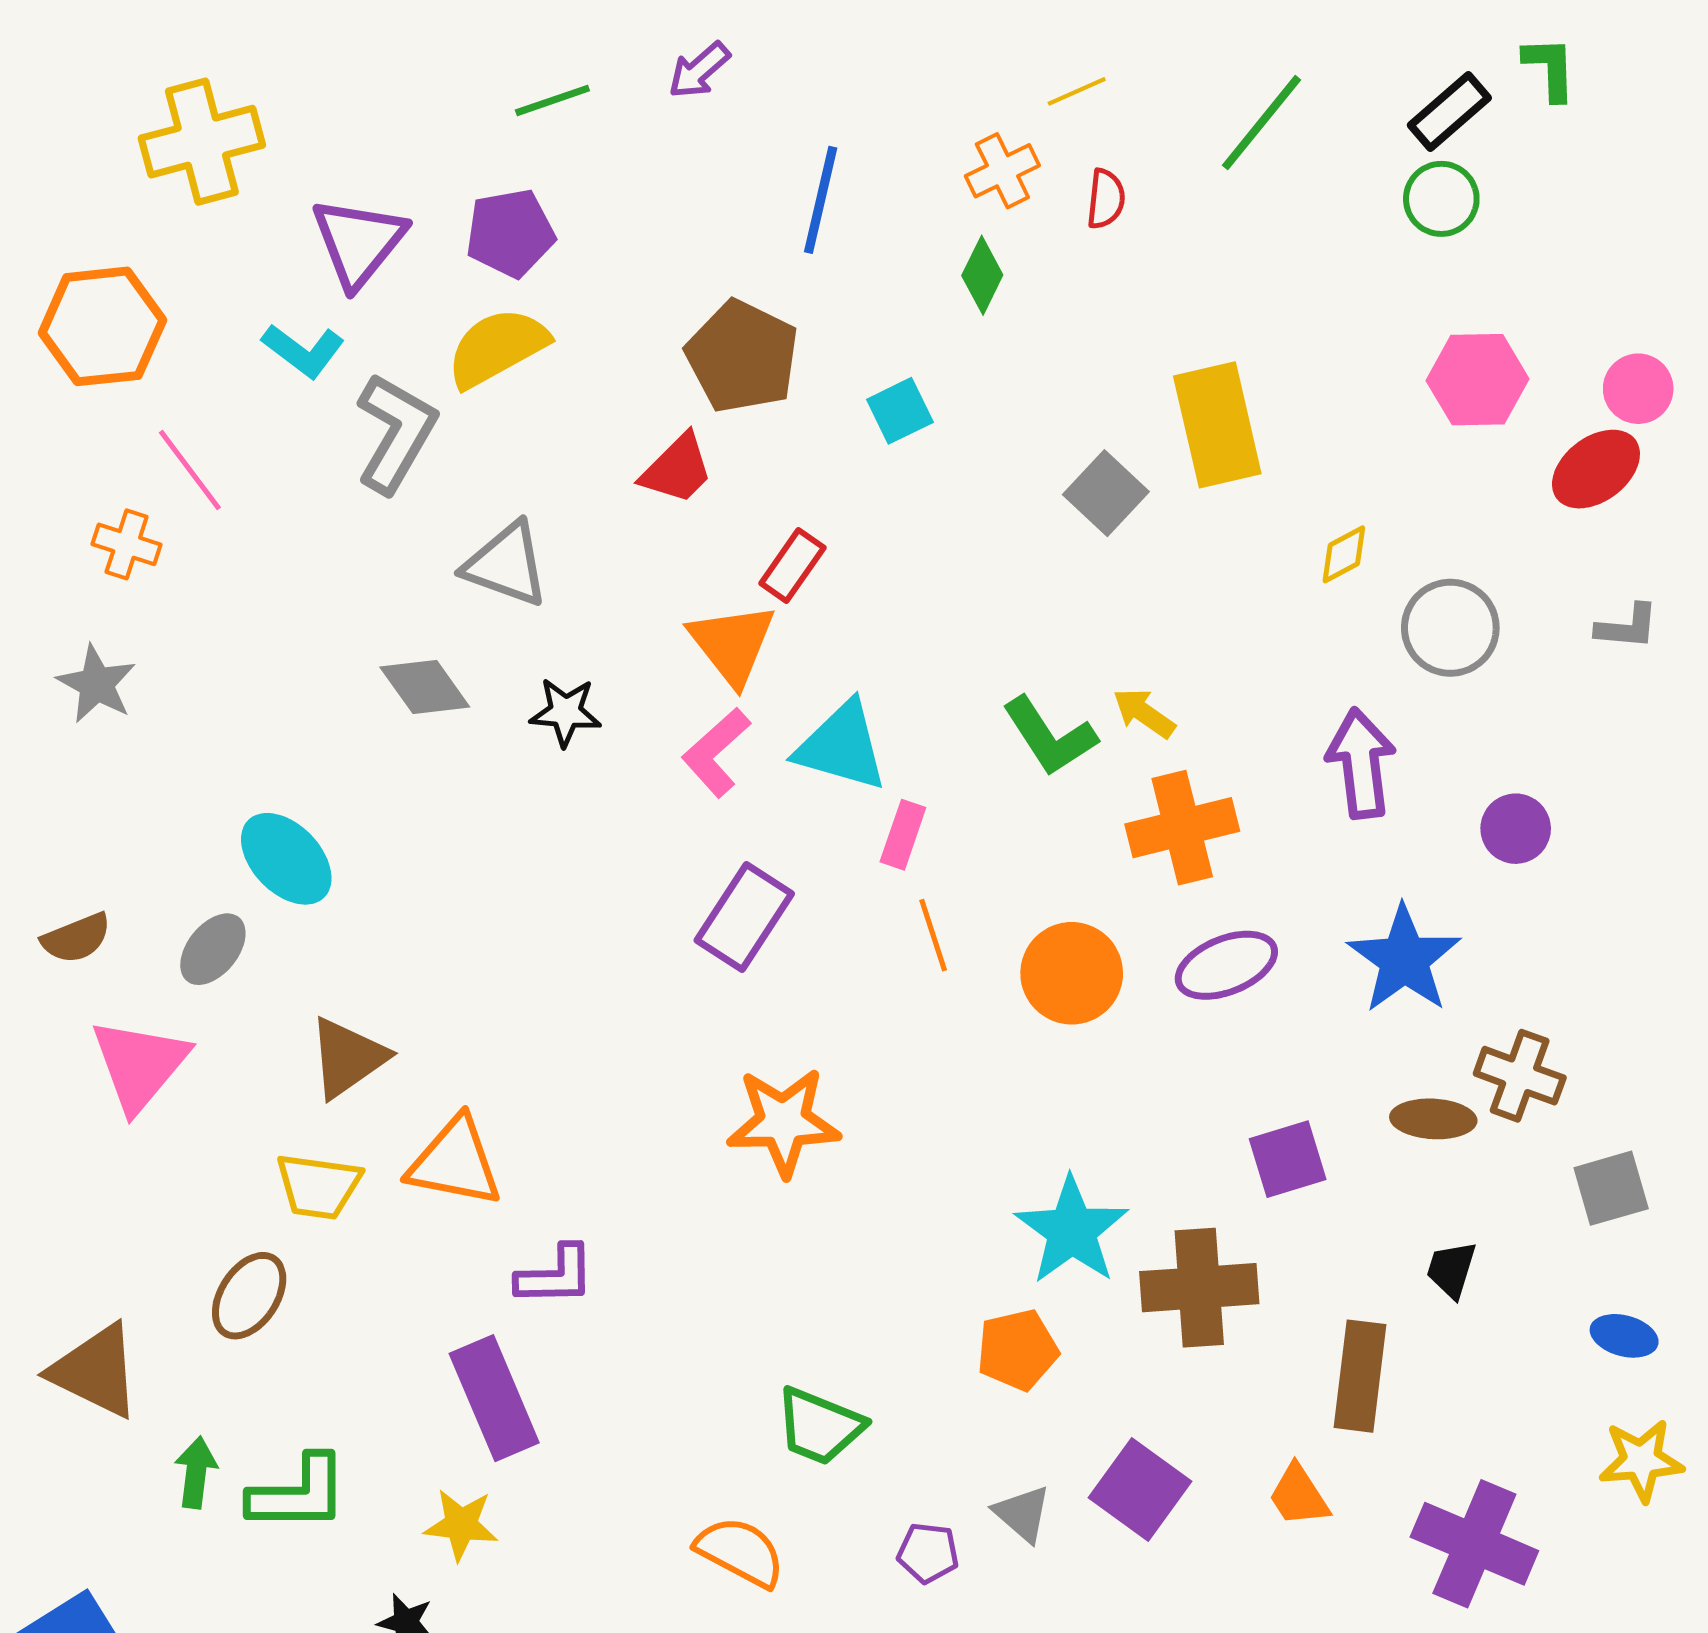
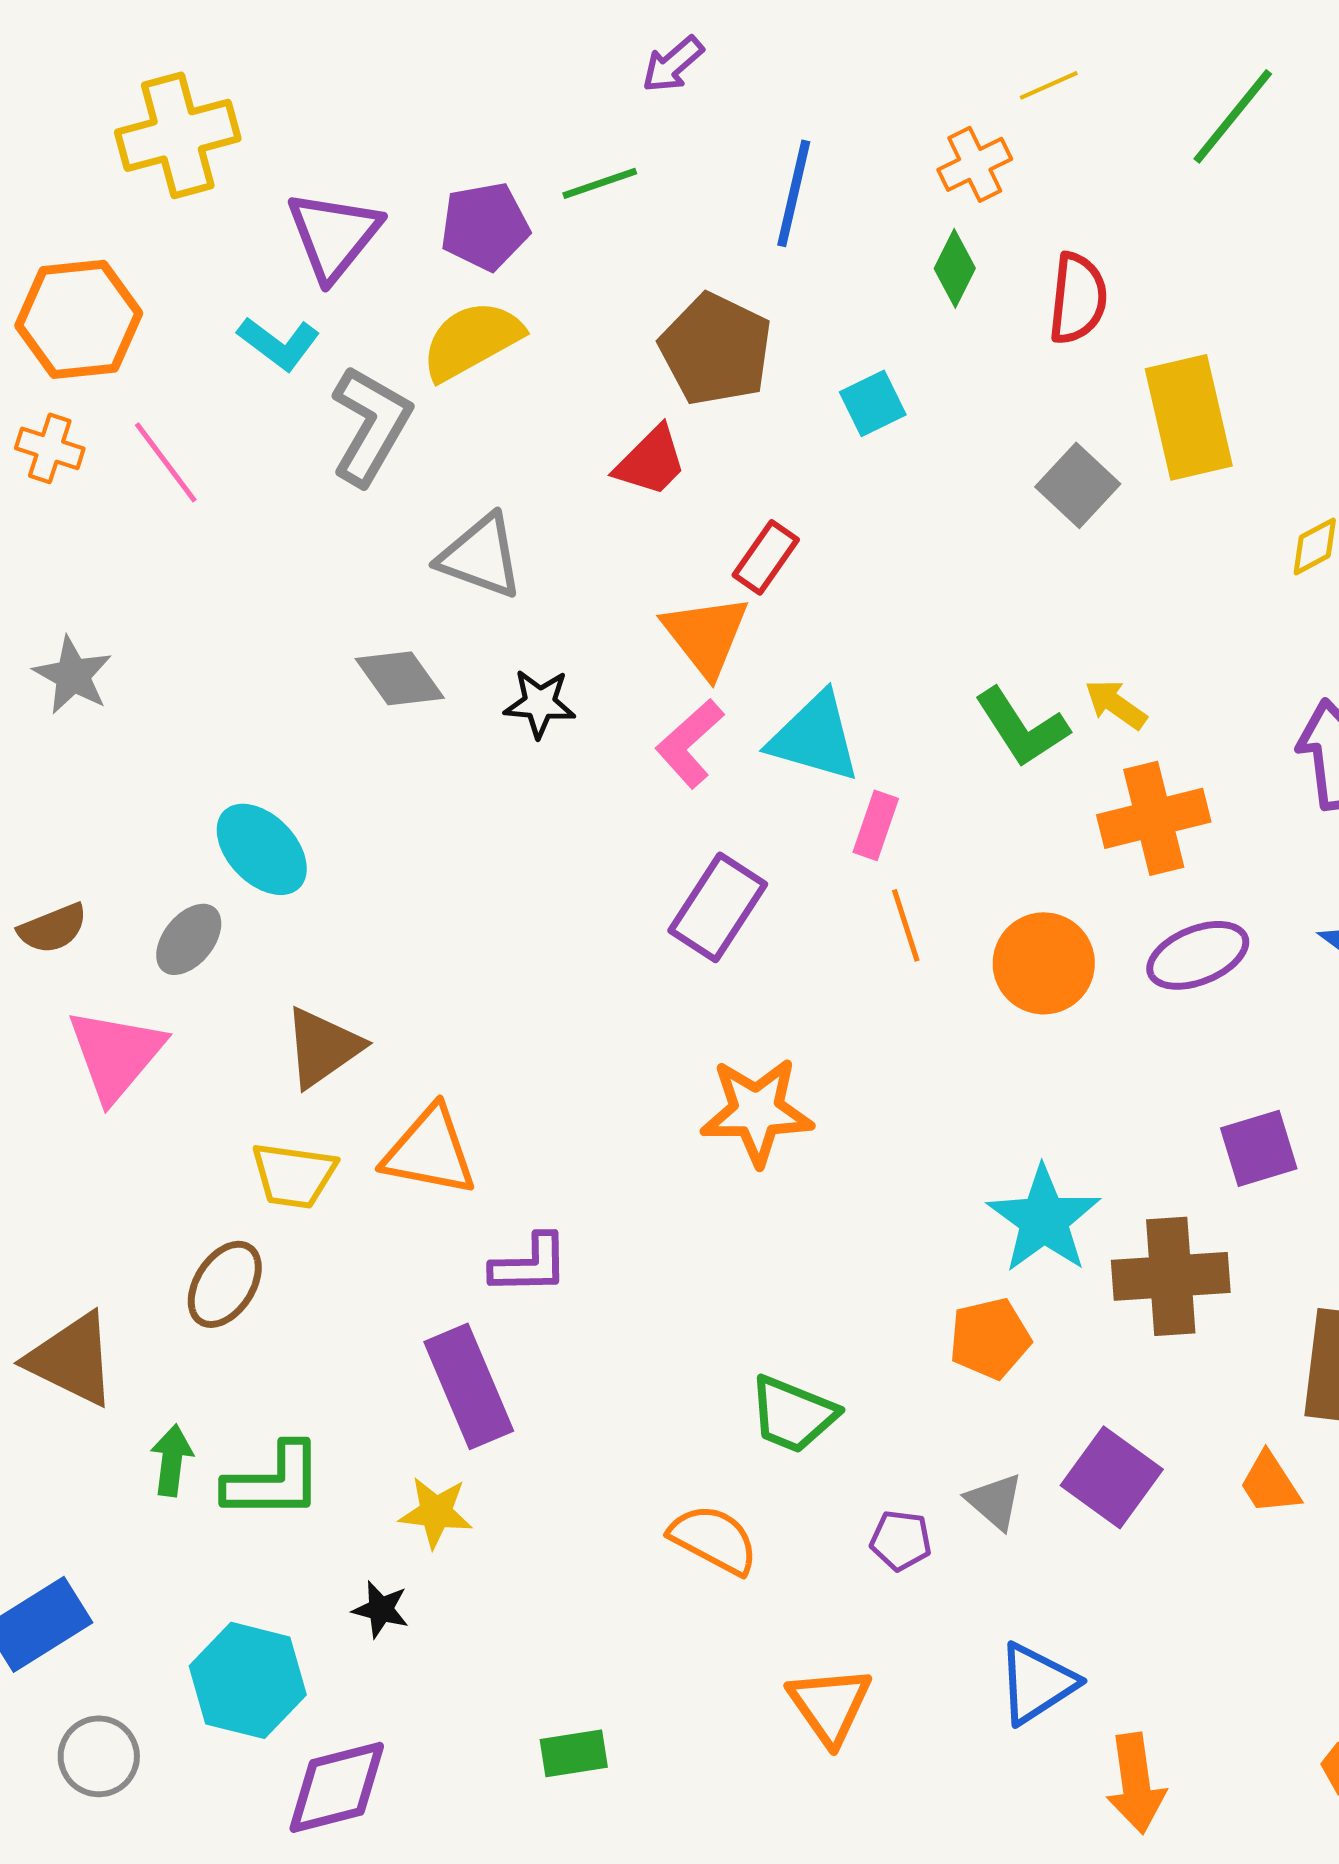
green line: (552, 100) -> (600, 183), moved
red semicircle: (1106, 199) -> (1078, 298), moved, size x1.5
orange cross: (127, 544) -> (50, 448), moved

